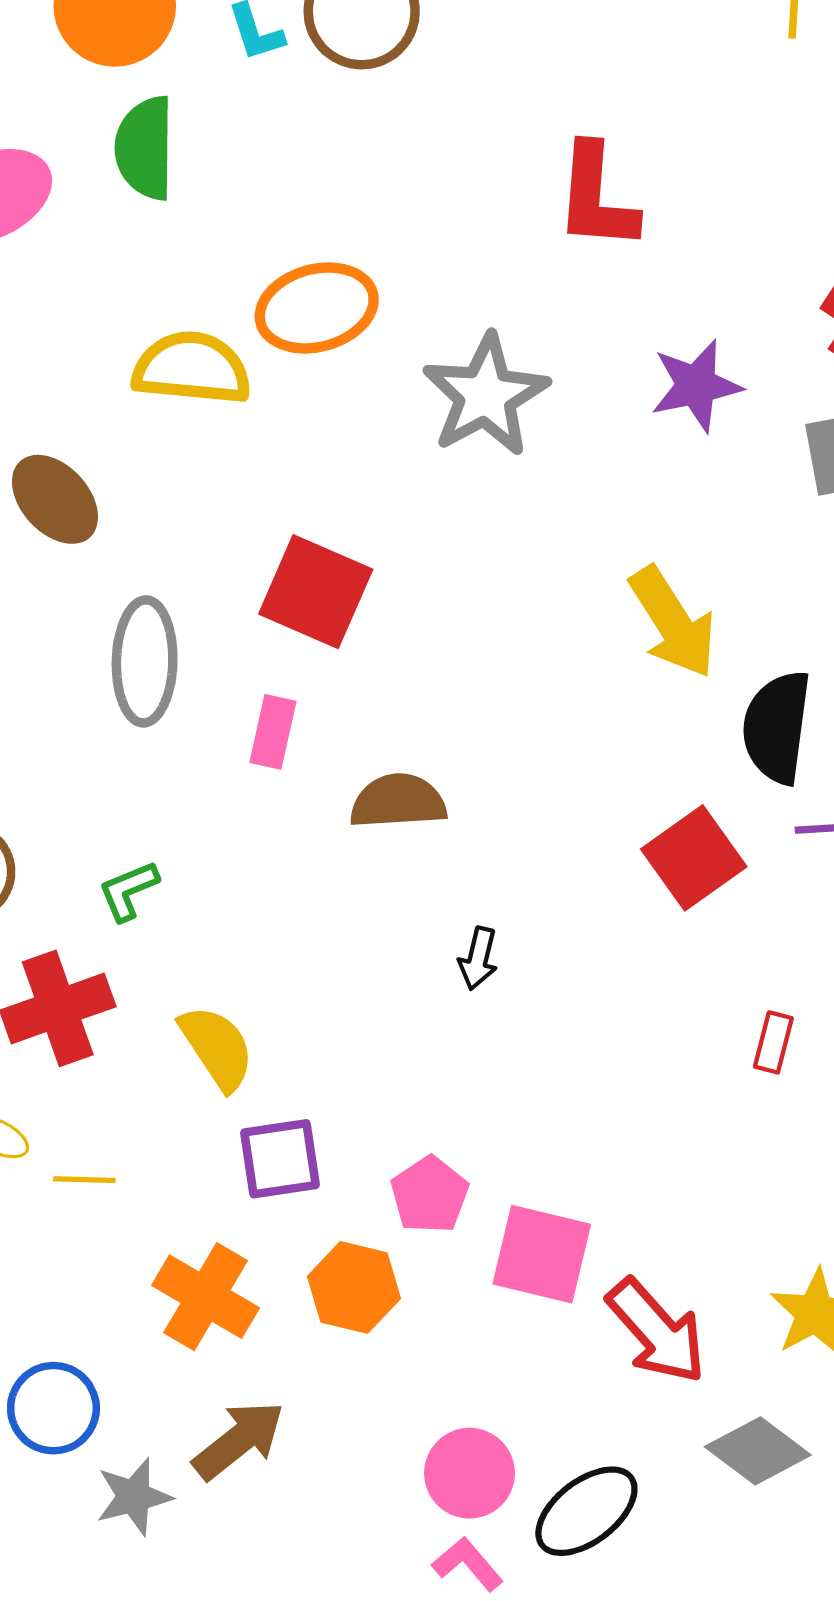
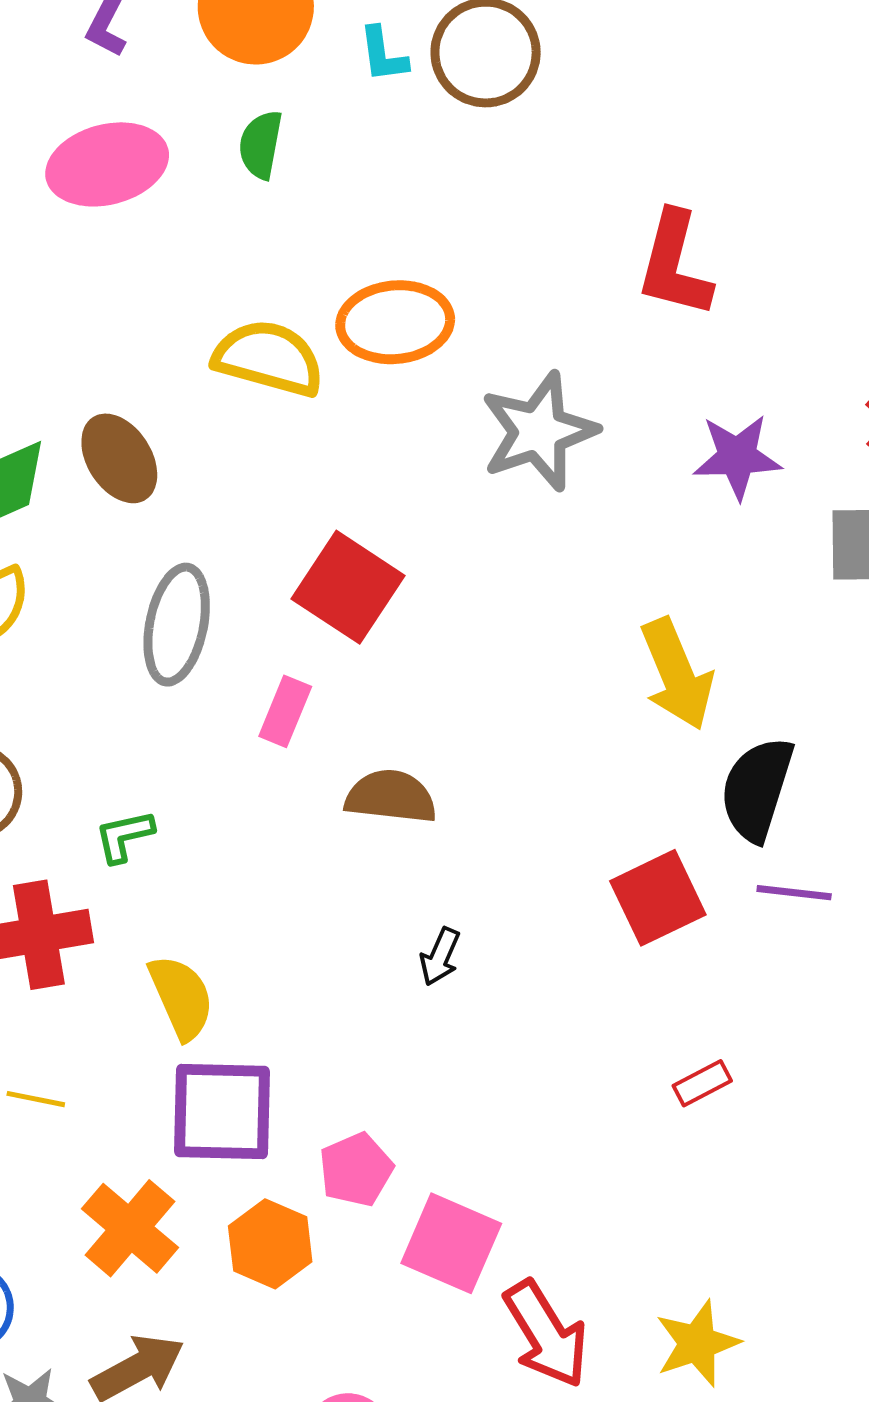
green semicircle: (145, 148) -> (261, 145), size x0.7
red rectangle: (773, 1042) -> (702, 1083), turned 38
purple square: (280, 1159) -> (222, 1111), size x1.4

